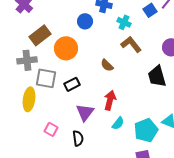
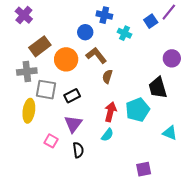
brown L-shape: (131, 44) -> (96, 55), moved
brown semicircle: (107, 65) -> (107, 77), turned 64
purple triangle: (85, 112) -> (73, 124), moved
cyan semicircle: (118, 123) -> (107, 135), moved
cyan pentagon: (146, 130) -> (138, 110), moved

